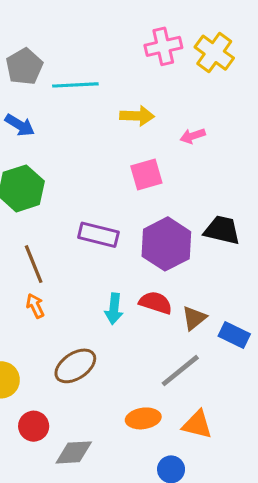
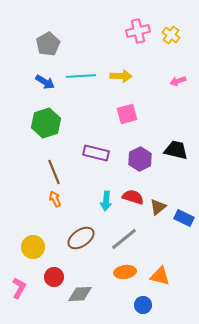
yellow cross: (214, 53) -> (171, 35), size x0.7
cyan line: (75, 85) -> (81, 76), moved
pink arrow: (193, 136) -> (178, 81), moved
purple hexagon: (166, 244) -> (140, 159), size x0.7
gray line: (180, 371) -> (124, 239), moved

